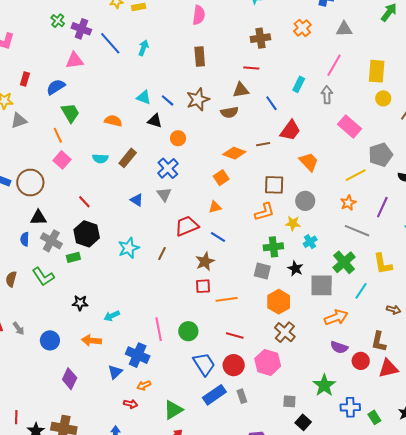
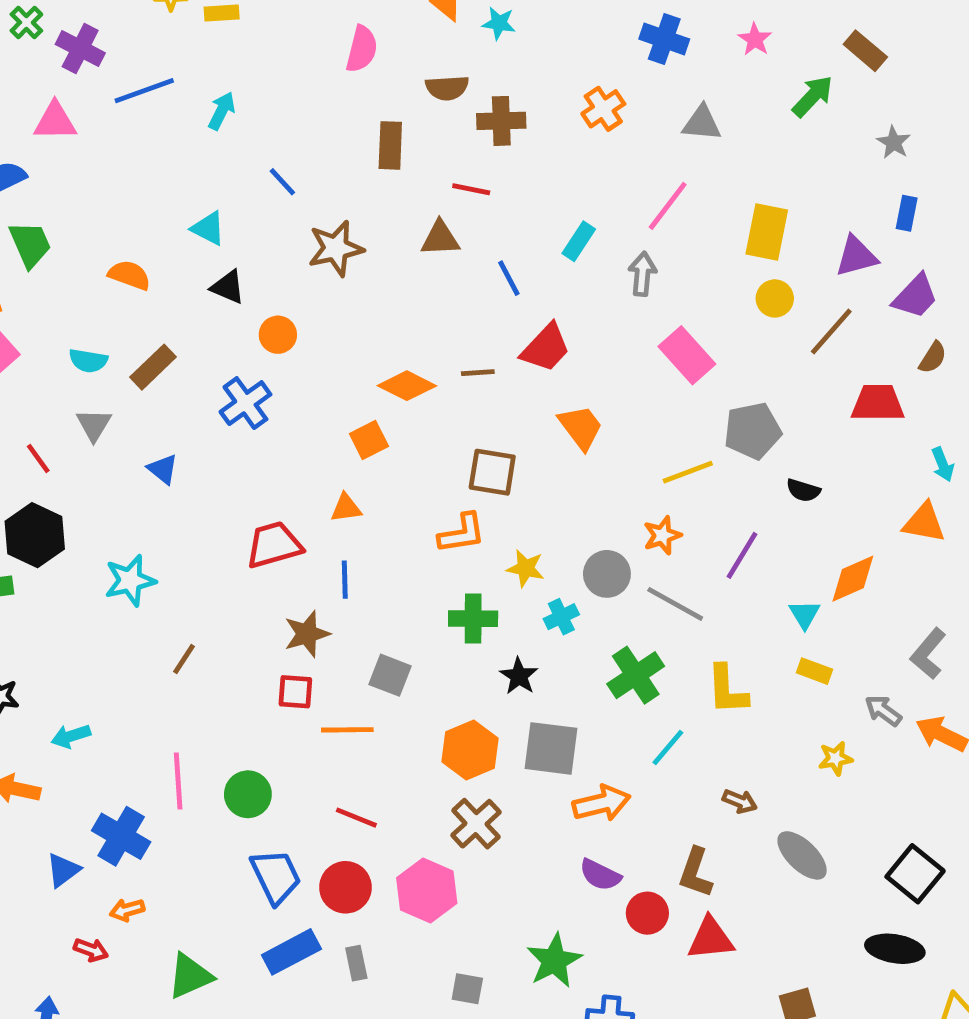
blue line: (110, 43) -> (144, 91), turned -75
brown rectangle: (200, 56) -> (390, 145), moved
blue line: (168, 100) -> (282, 182), moved
brown semicircle: (229, 112) -> (447, 88), moved
gray triangle: (164, 194) -> (94, 425), moved
gray circle: (305, 201) -> (607, 574), moved
blue line: (218, 237) -> (345, 580), turned 49
brown line: (162, 254) -> (184, 659), moved
gray square: (262, 271) -> (390, 675), moved
gray square: (322, 285) -> (551, 748), moved

